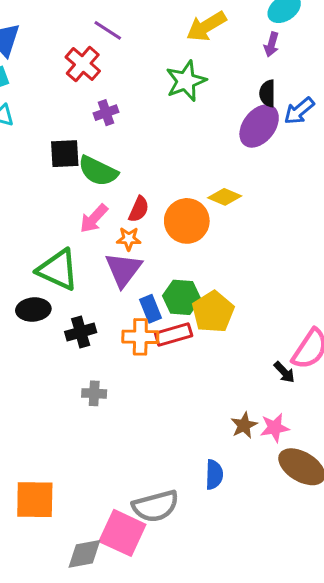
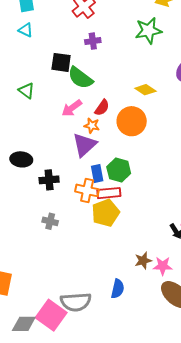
yellow diamond: (225, 197) -> (145, 90), moved
green triangle: (58, 270) -> (26, 91), moved, size x0.6
yellow pentagon: (213, 312) -> (106, 213), moved

